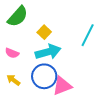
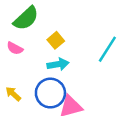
cyan arrow: (48, 52) -> (58, 64), size x0.7
pink semicircle: (12, 53) -> (15, 48), moved

